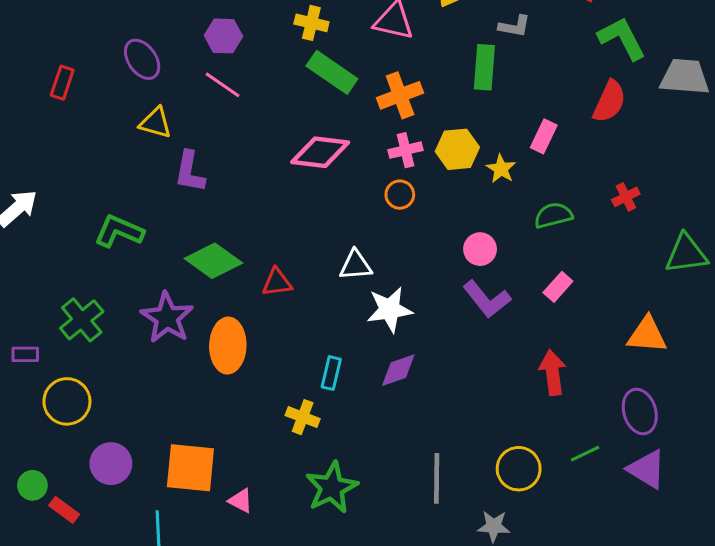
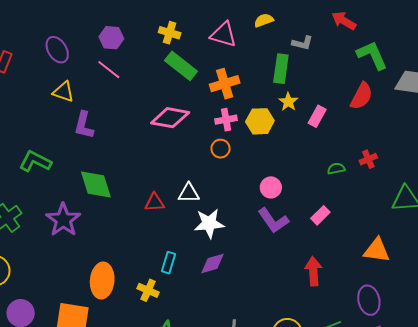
yellow star: (501, 169) -> (288, 102), moved
green semicircle: (553, 215) -> (336, 169), moved, size x0.7
green diamond: (213, 261) -> (96, 184), turned 33
red triangle: (277, 282) -> (155, 202), moved
orange ellipse: (228, 346) -> (102, 281), moved

